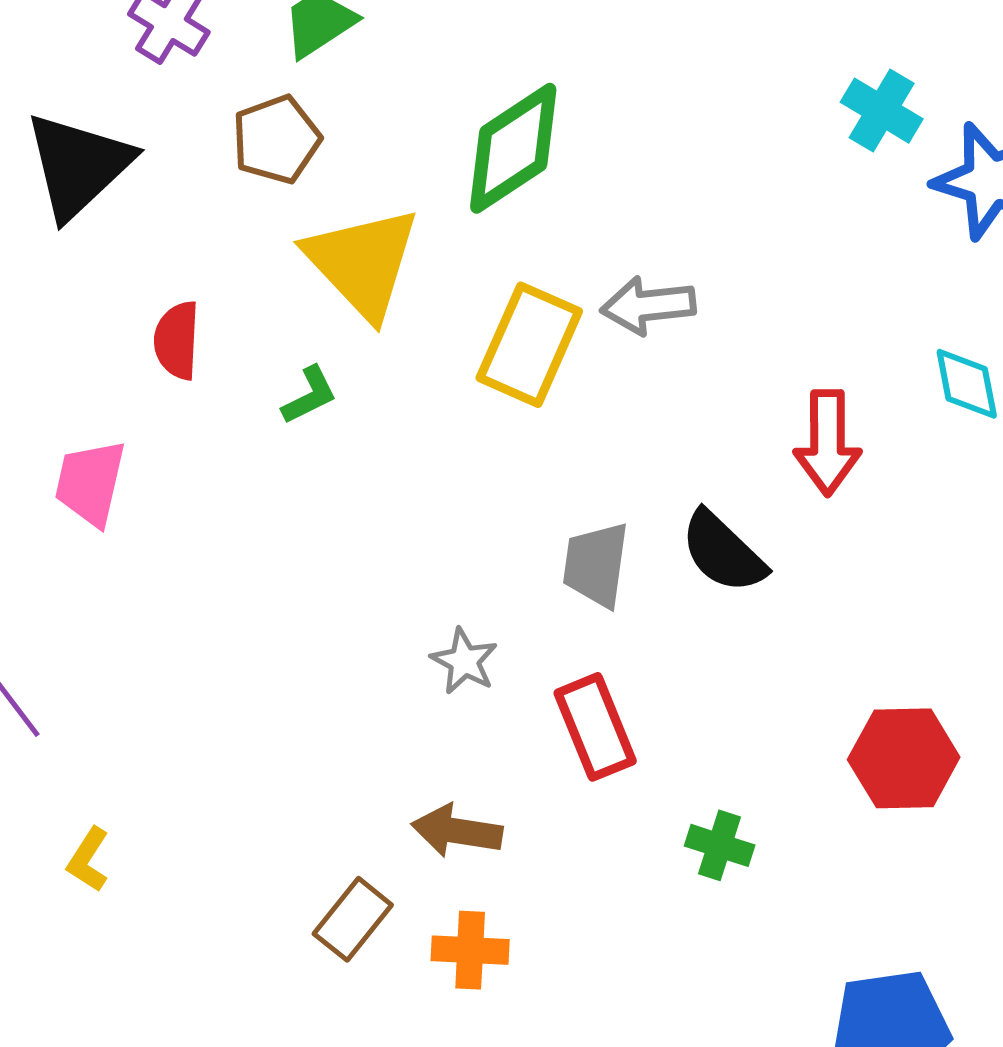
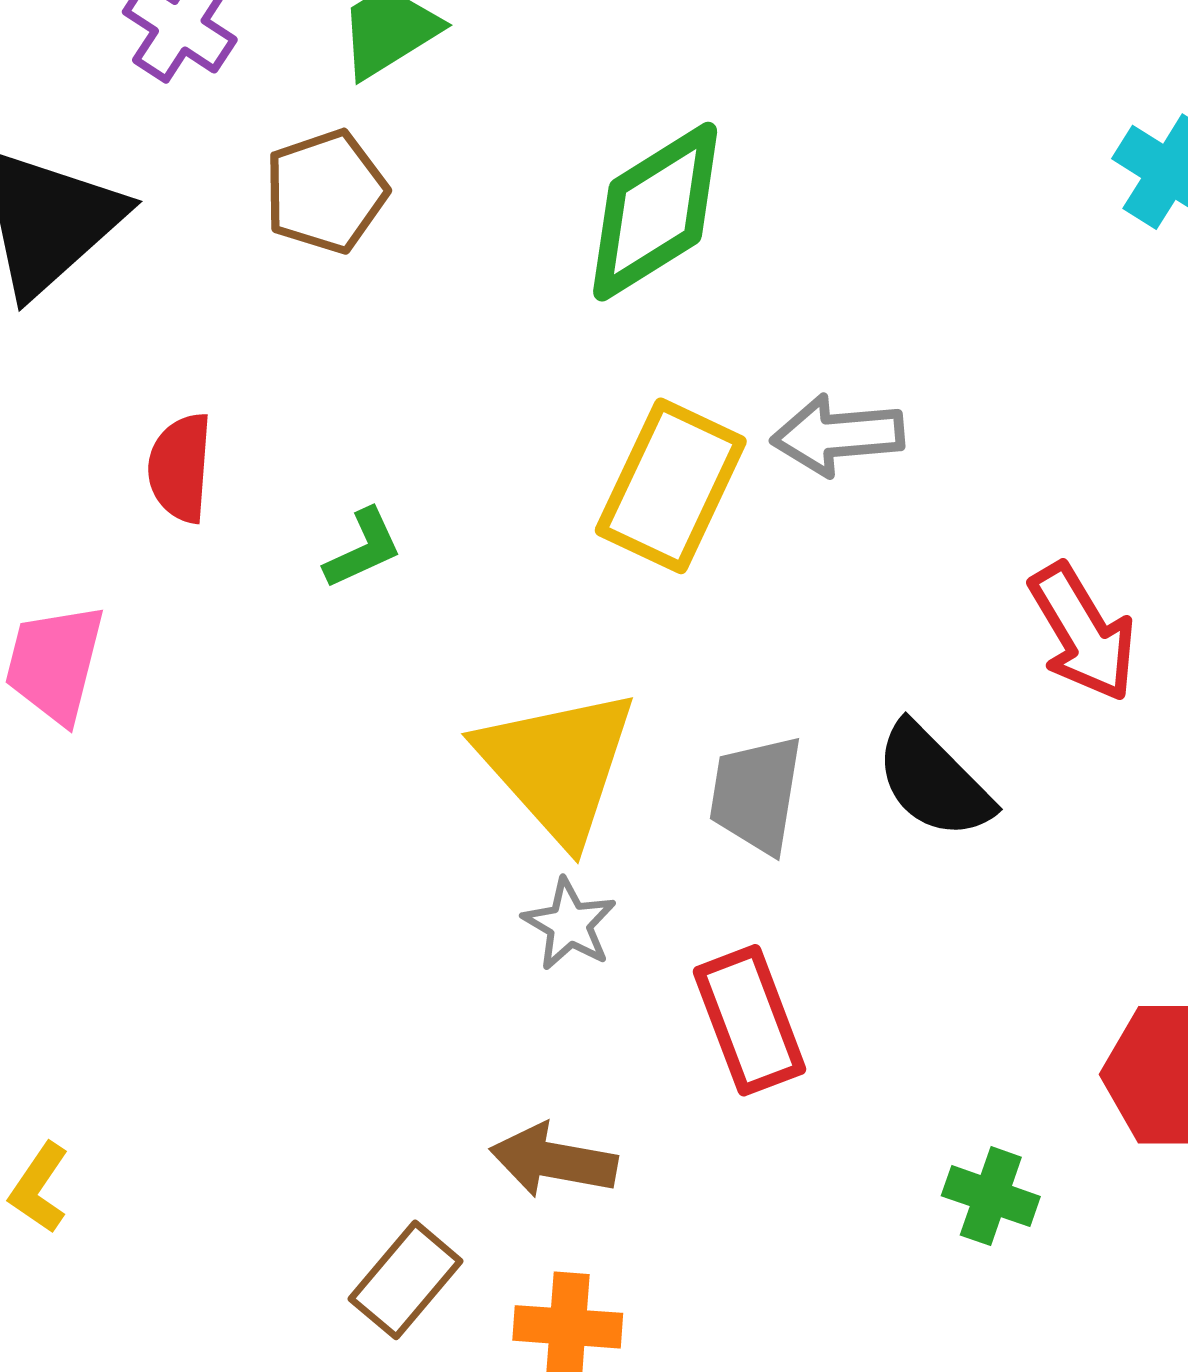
yellow triangle: (362, 262) -> (557, 765), moved
red arrow: (827, 443) -> (1083, 632), turned -32
green cross: (720, 845) -> (991, 1196), moved

